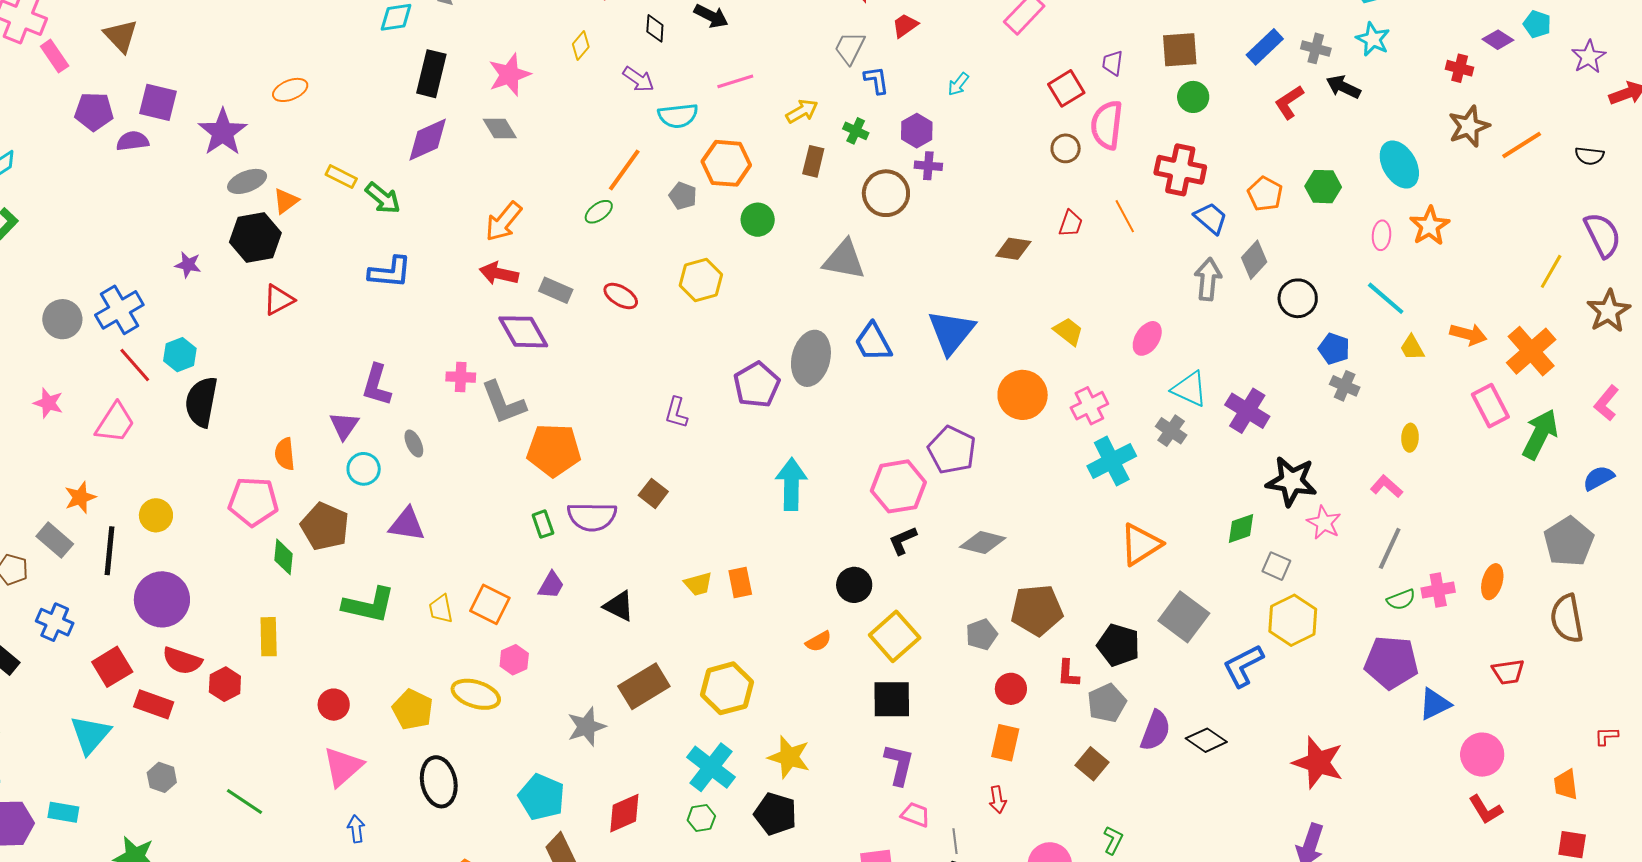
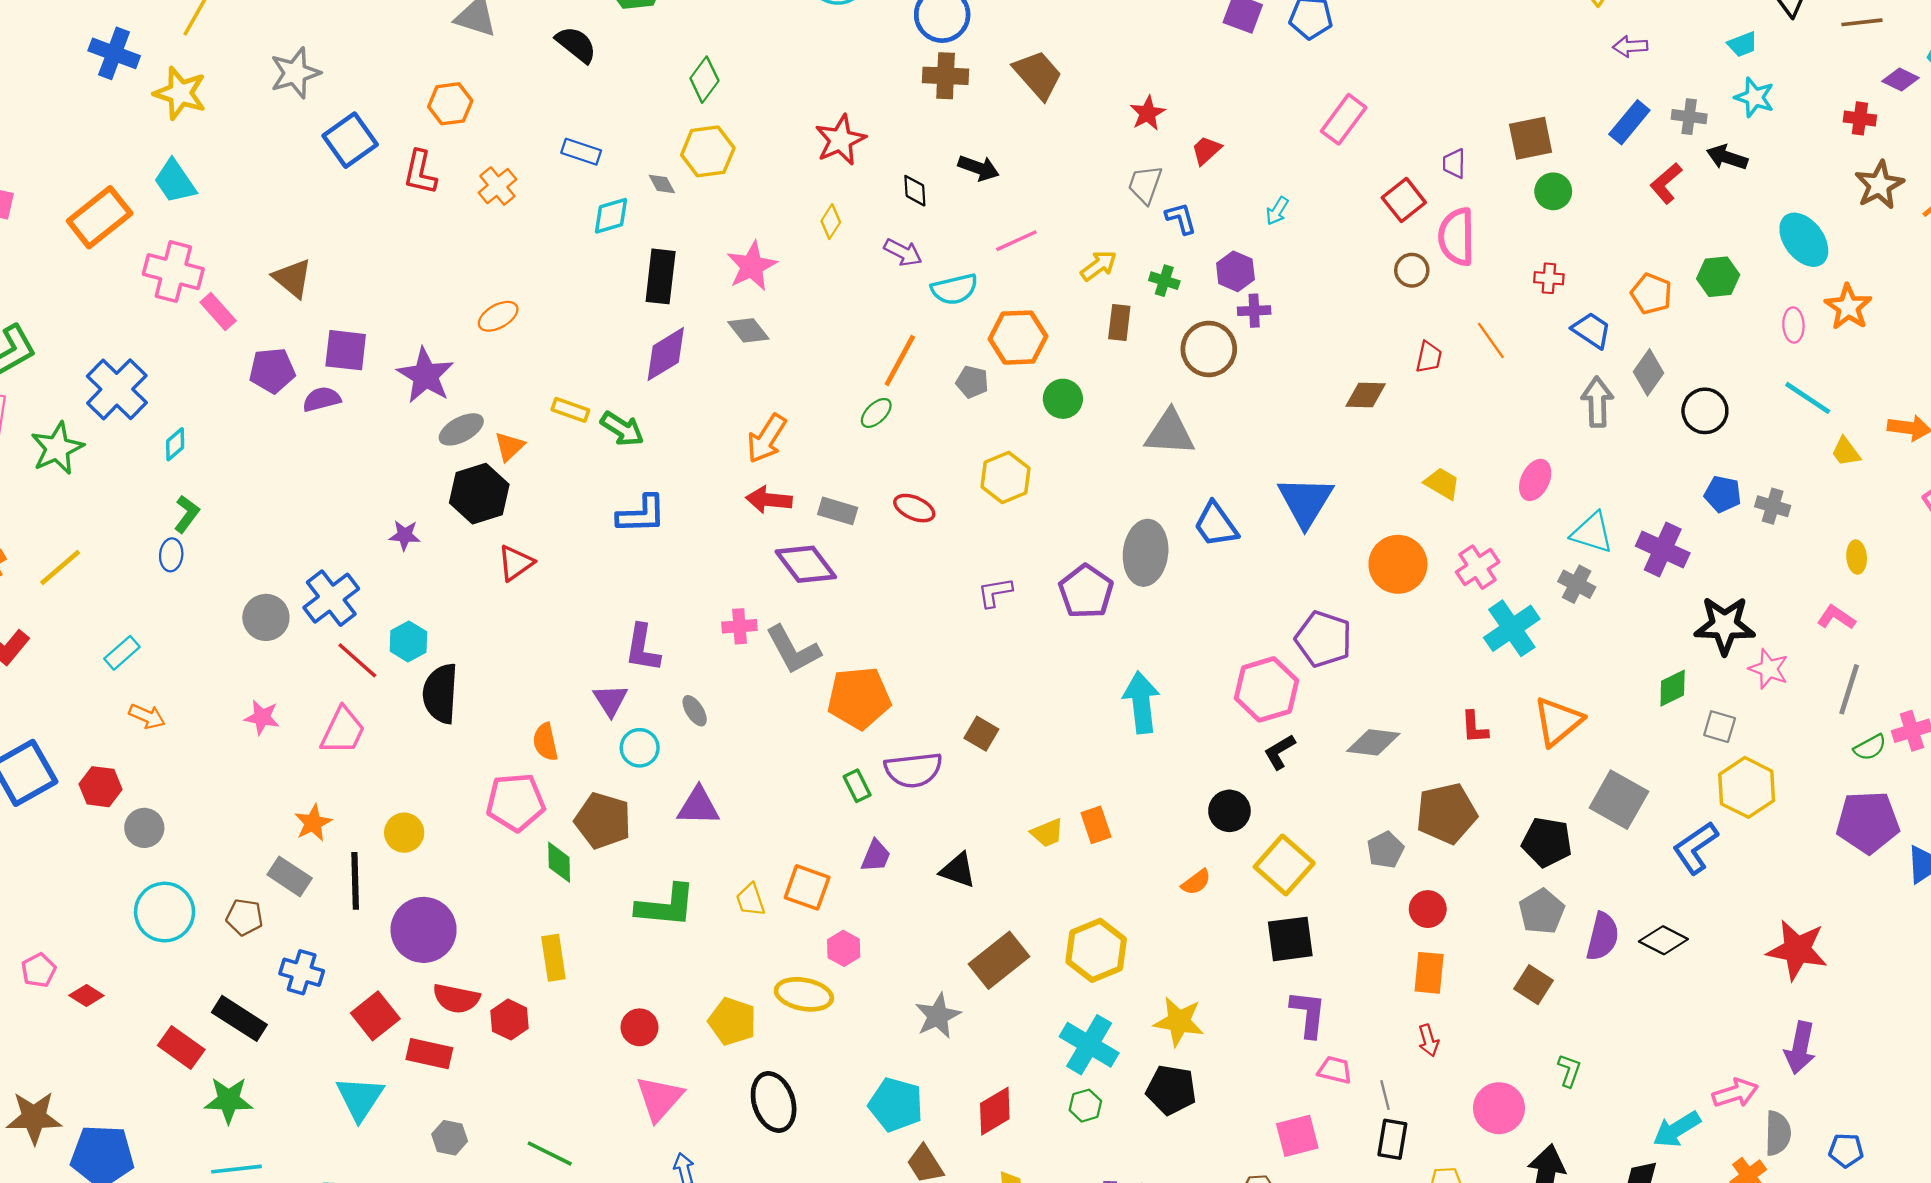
red cross: (1180, 170) -> (1549, 278), size x0.5
blue pentagon: (1334, 349) -> (1723, 494), moved
purple L-shape: (676, 413) -> (995, 592), moved, turned 72
red L-shape: (1068, 673) -> (1475, 727), moved

